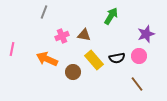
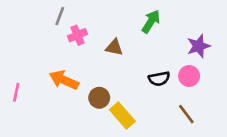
pink cross: (62, 36) -> (77, 35), moved
pink line: (12, 49) -> (16, 92), moved
yellow rectangle: (94, 60) -> (122, 115), moved

